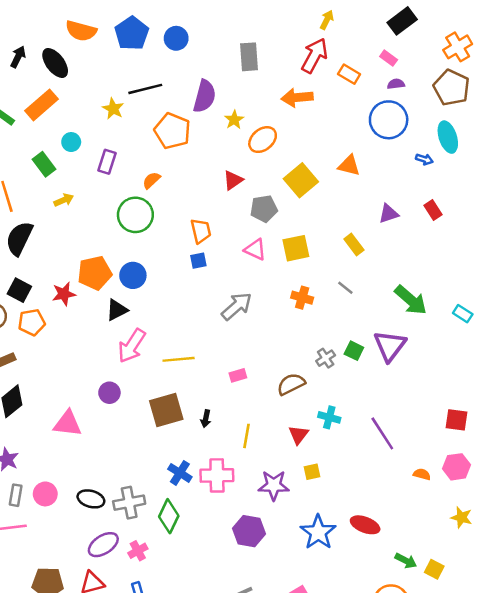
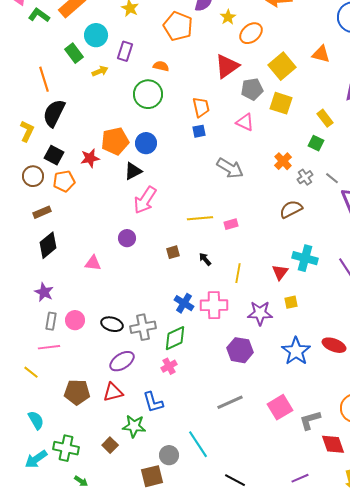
cyan circle: (71, 142) -> (96, 35), size x1.5
orange semicircle: (151, 180) -> (161, 66), turned 56
red triangle: (233, 180) -> (227, 66), size x1.5
yellow arrow: (64, 200) -> (100, 71), moved
yellow square: (296, 248) -> (281, 103), moved, turned 30
gray line: (345, 288) -> (332, 178), moved
orange cross: (302, 298) -> (283, 161), turned 30
gray arrow: (237, 306) -> (230, 168), turned 72
green square: (354, 351) -> (316, 143), moved
gray cross: (326, 358) -> (305, 177), moved
yellow line: (179, 359) -> (200, 218), moved
brown semicircle: (291, 384) -> (291, 209), moved
brown square: (166, 410) -> (173, 252), size x0.5
cyan cross: (329, 417) -> (305, 258), size x1.4
black arrow: (206, 419) -> (205, 259), turned 128
pink triangle: (67, 424) -> (93, 263), size x0.7
green diamond: (169, 516) -> (175, 338), turned 40
pink cross: (138, 551) -> (169, 366), moved

